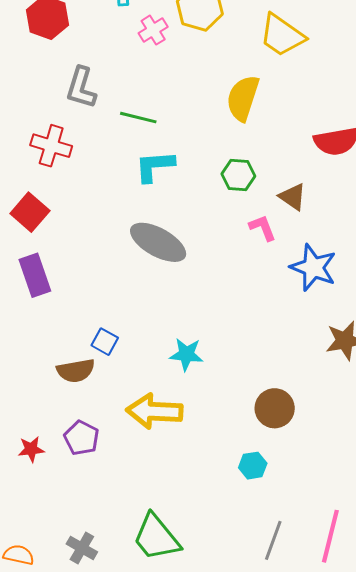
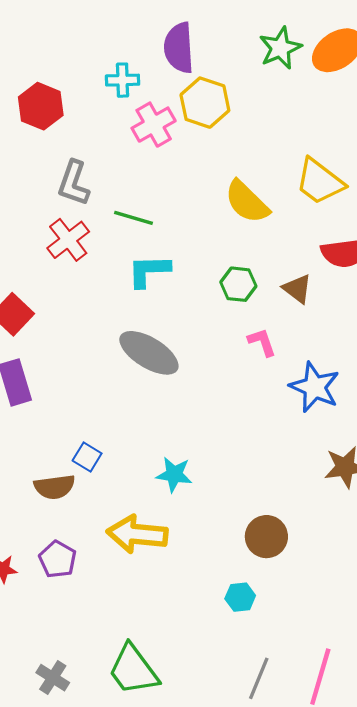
pink cross: (153, 30) -> (154, 125), size x1.4
yellow trapezoid: (282, 35) -> (320, 182), moved
yellow semicircle: (243, 98) -> (247, 202), turned -66
red cross: (51, 146) -> (68, 240), moved, turned 33
brown triangle: (293, 197) -> (297, 289), moved

